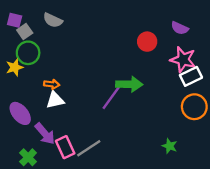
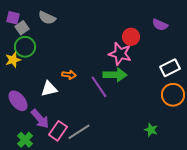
pink star: (183, 60) -> (120, 54), moved
orange arrow: (52, 84) -> (69, 75), moved
purple line: (111, 98) -> (99, 87), turned -70
pink rectangle: (65, 147) -> (58, 131), turned 60

